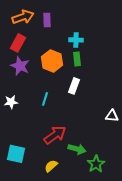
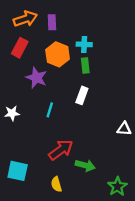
orange hexagon: (52, 61) -> (58, 54), moved
purple star: (20, 66) -> (36, 78), moved
green star: (96, 164) -> (117, 186), moved
yellow semicircle: (51, 166) -> (56, 184), turned -64

